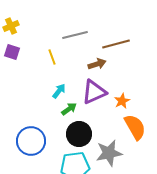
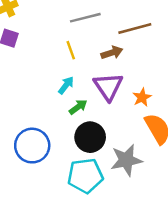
yellow line: (52, 57) -> (71, 50), moved
purple triangle: (94, 92) -> (108, 86), turned -40

